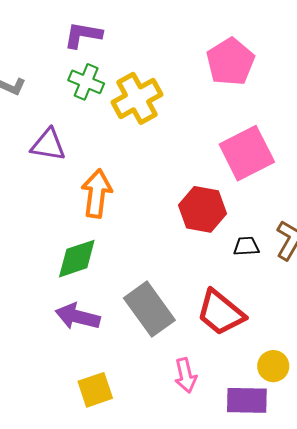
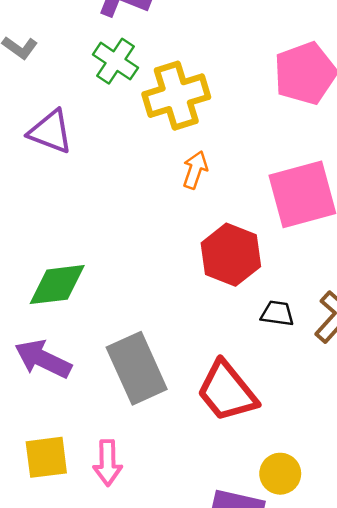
orange arrow: (97, 194) -> (195, 170), moved, size x0.6
pink arrow: (186, 375) -> (108, 463), moved

